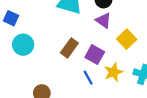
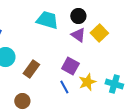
yellow square: (127, 39) -> (99, 33), moved
brown rectangle: (69, 48) -> (31, 69), moved

